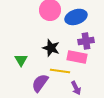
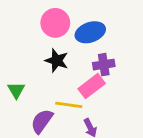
black star: (51, 48) -> (57, 61), moved
pink rectangle: (77, 57) -> (92, 86), turned -48

